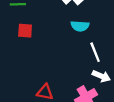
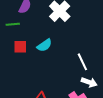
cyan semicircle: (80, 26) -> (44, 45), moved, turned -35

